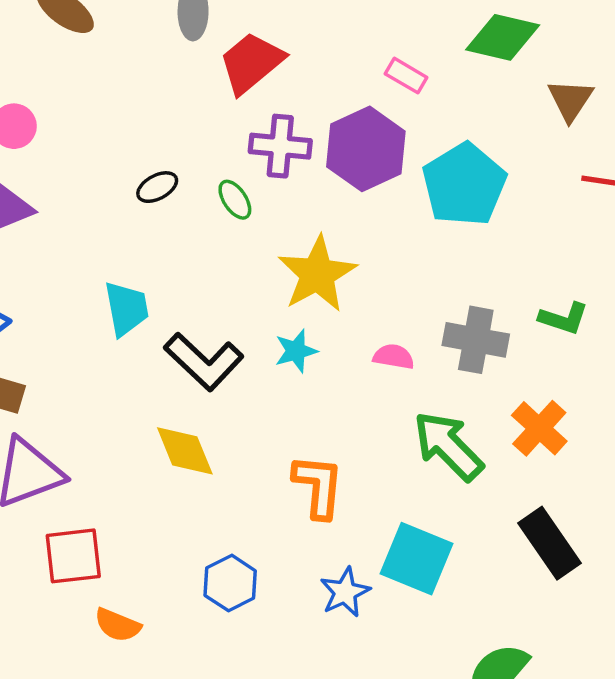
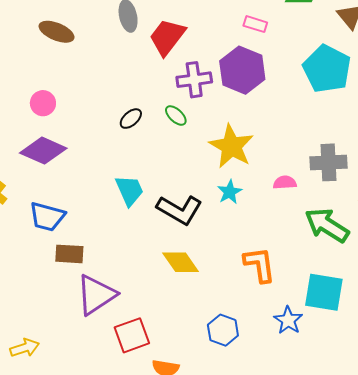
cyan pentagon: (464, 185) -> (327, 69), moved

